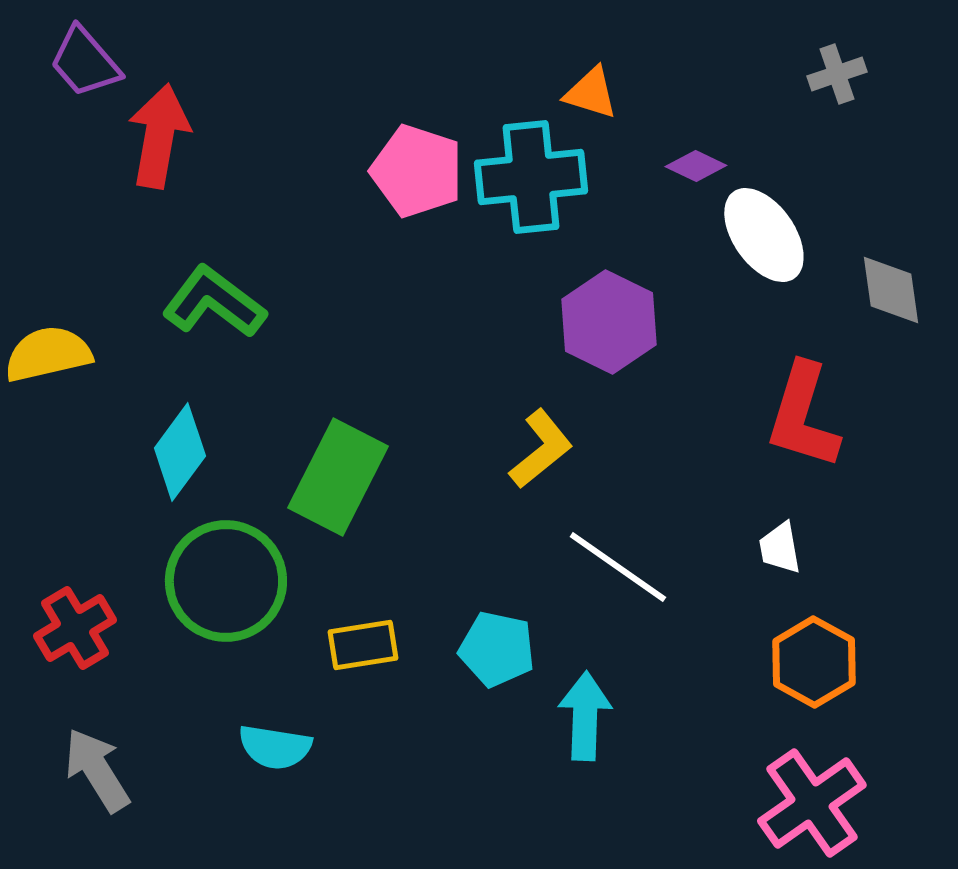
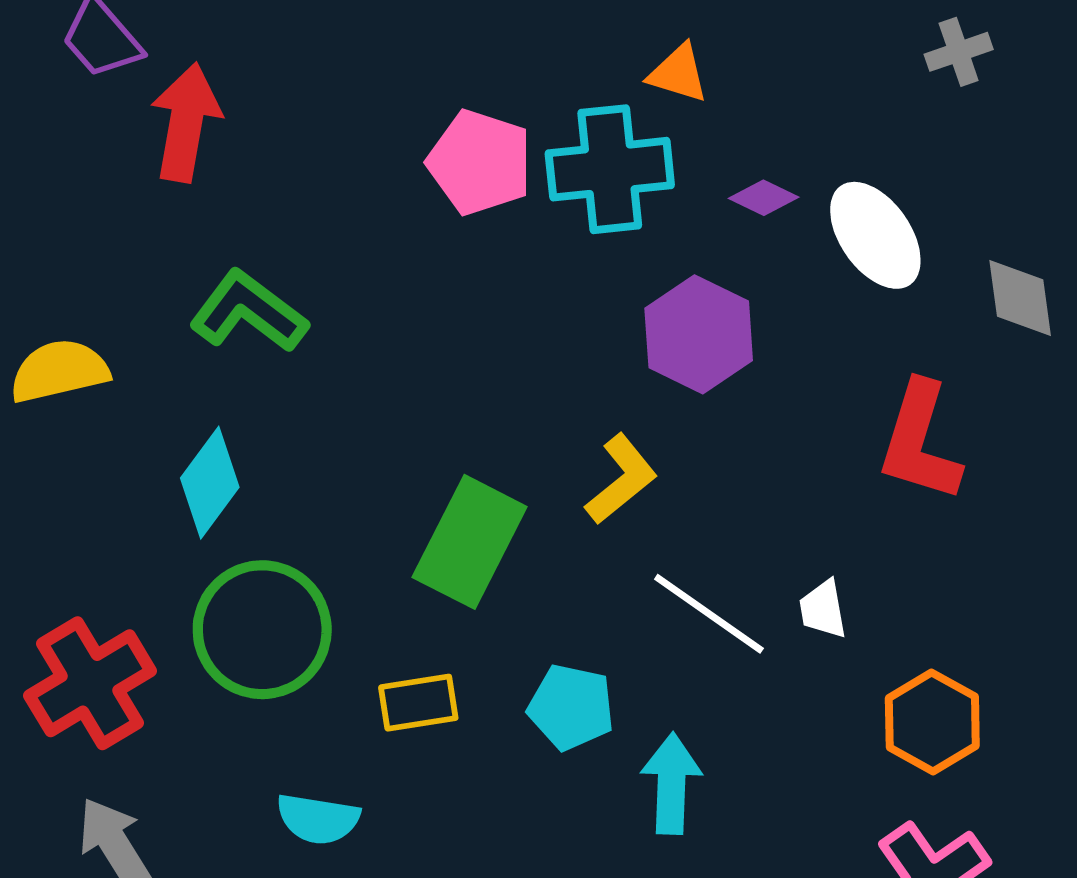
purple diamond: (696, 166) -> (764, 198), moved
green rectangle: (338, 477) -> (470, 542), moved
white trapezoid: (780, 548) -> (823, 609), moved
red cross: (75, 628) -> (90, 683), size x1.4

